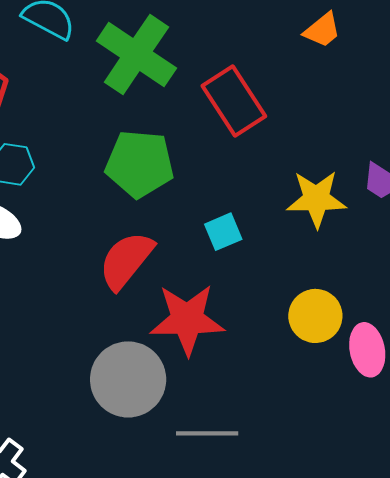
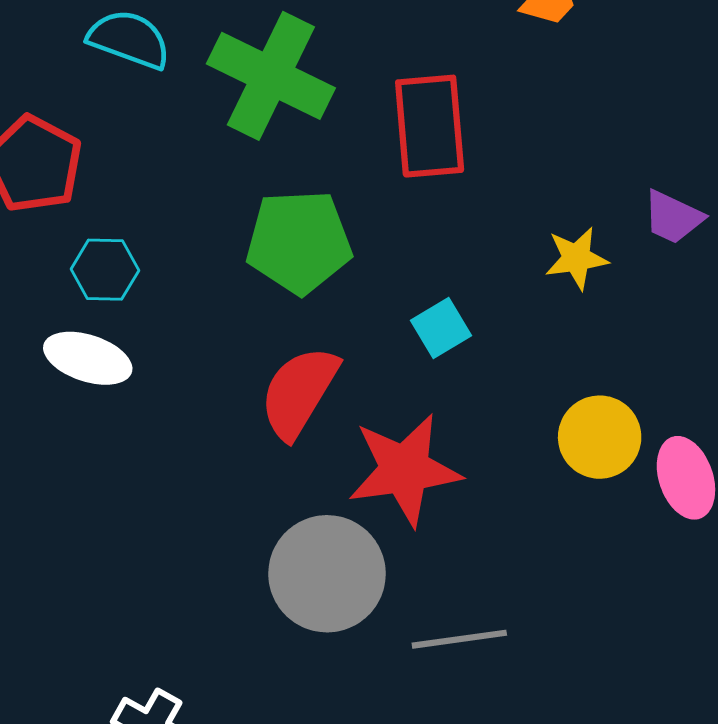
red rectangle: (234, 101) -> (430, 126), turned 36
yellow star: (316, 199) -> (576, 258), size x0.7

